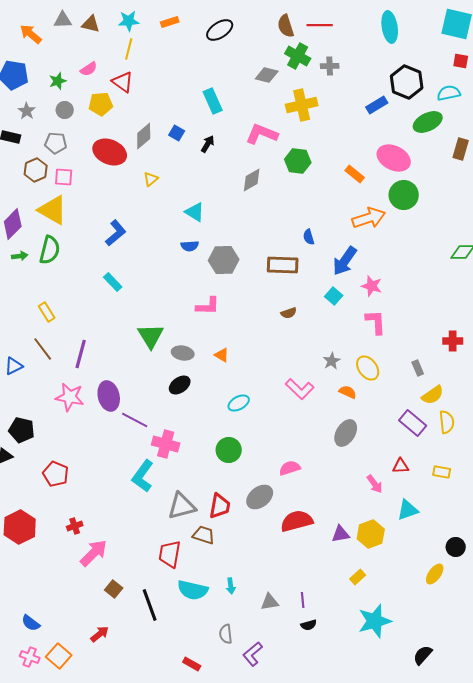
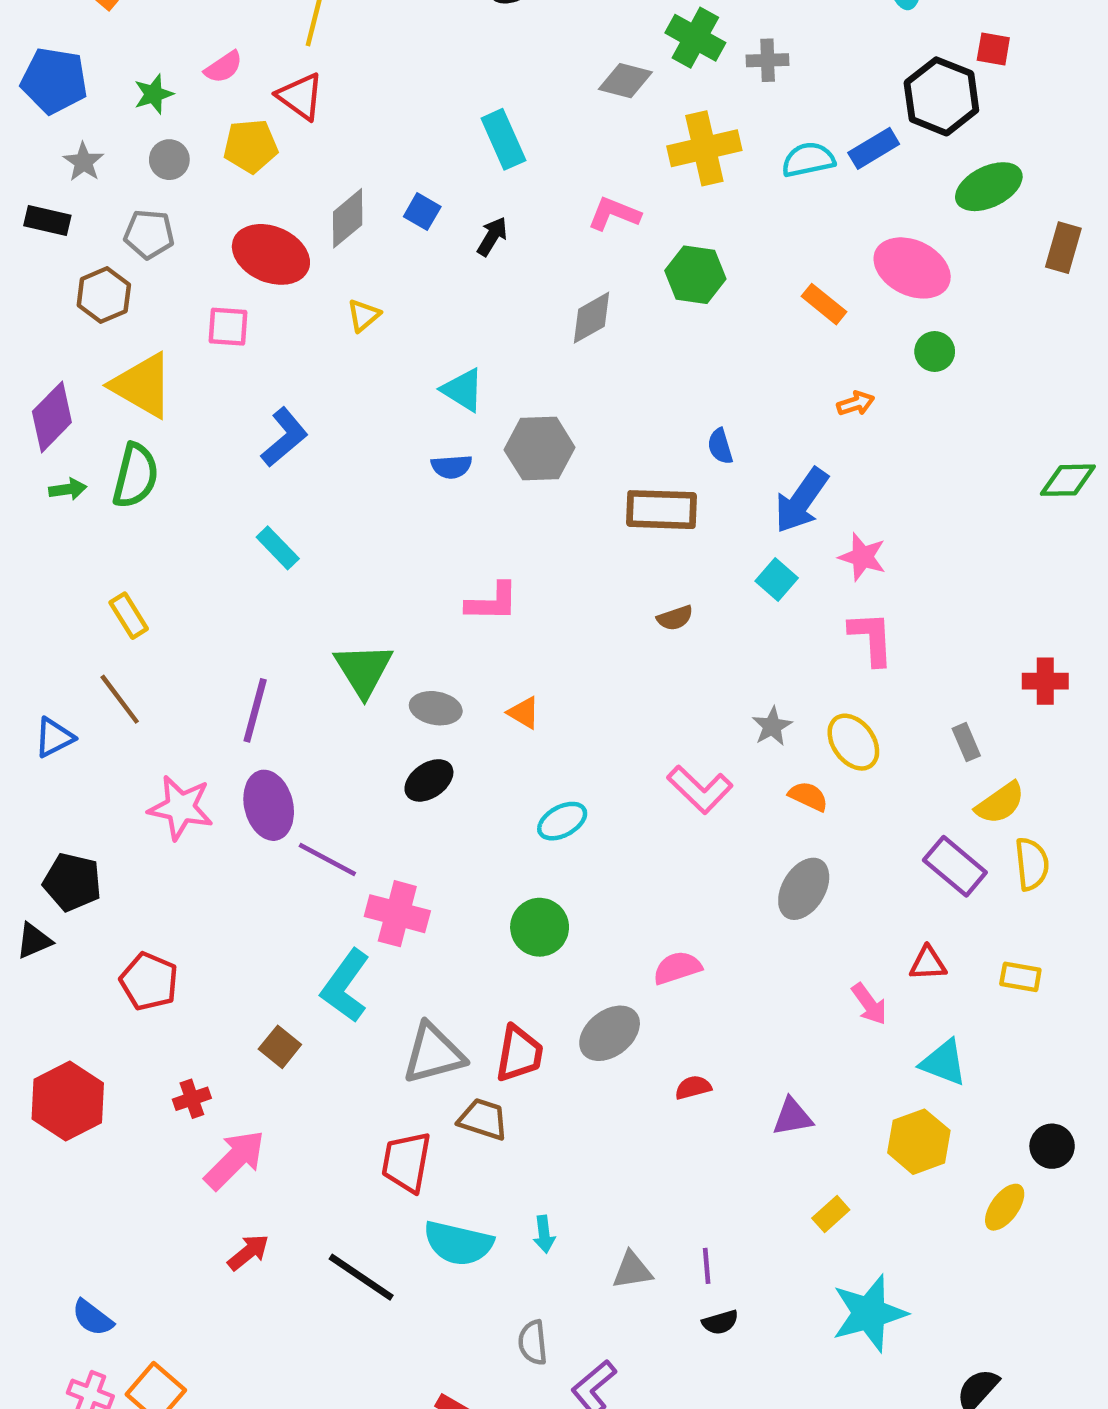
red square: (461, 61) -> (993, 49), moved
cyan semicircle: (449, 93) -> (808, 160), moved
pink L-shape: (262, 134) -> (614, 214), size x0.7
pink square: (64, 177) -> (228, 327), moved
green circle: (404, 195) -> (935, 352), size x0.6
orange arrow: (369, 218) -> (856, 403), size x0.5
gray hexagon: (224, 260) -> (540, 449), moved
purple line: (81, 354) -> (255, 710), moved
cyan triangle: (408, 510) -> (944, 1063), turned 40
red semicircle: (297, 521) -> (693, 1087), size x0.5
yellow hexagon: (371, 534) -> (919, 1142), moved
brown square: (114, 589) -> (280, 1047), moved
black line: (150, 605) -> (361, 1277), turned -36
red arrow: (100, 634) -> (248, 1252), moved

